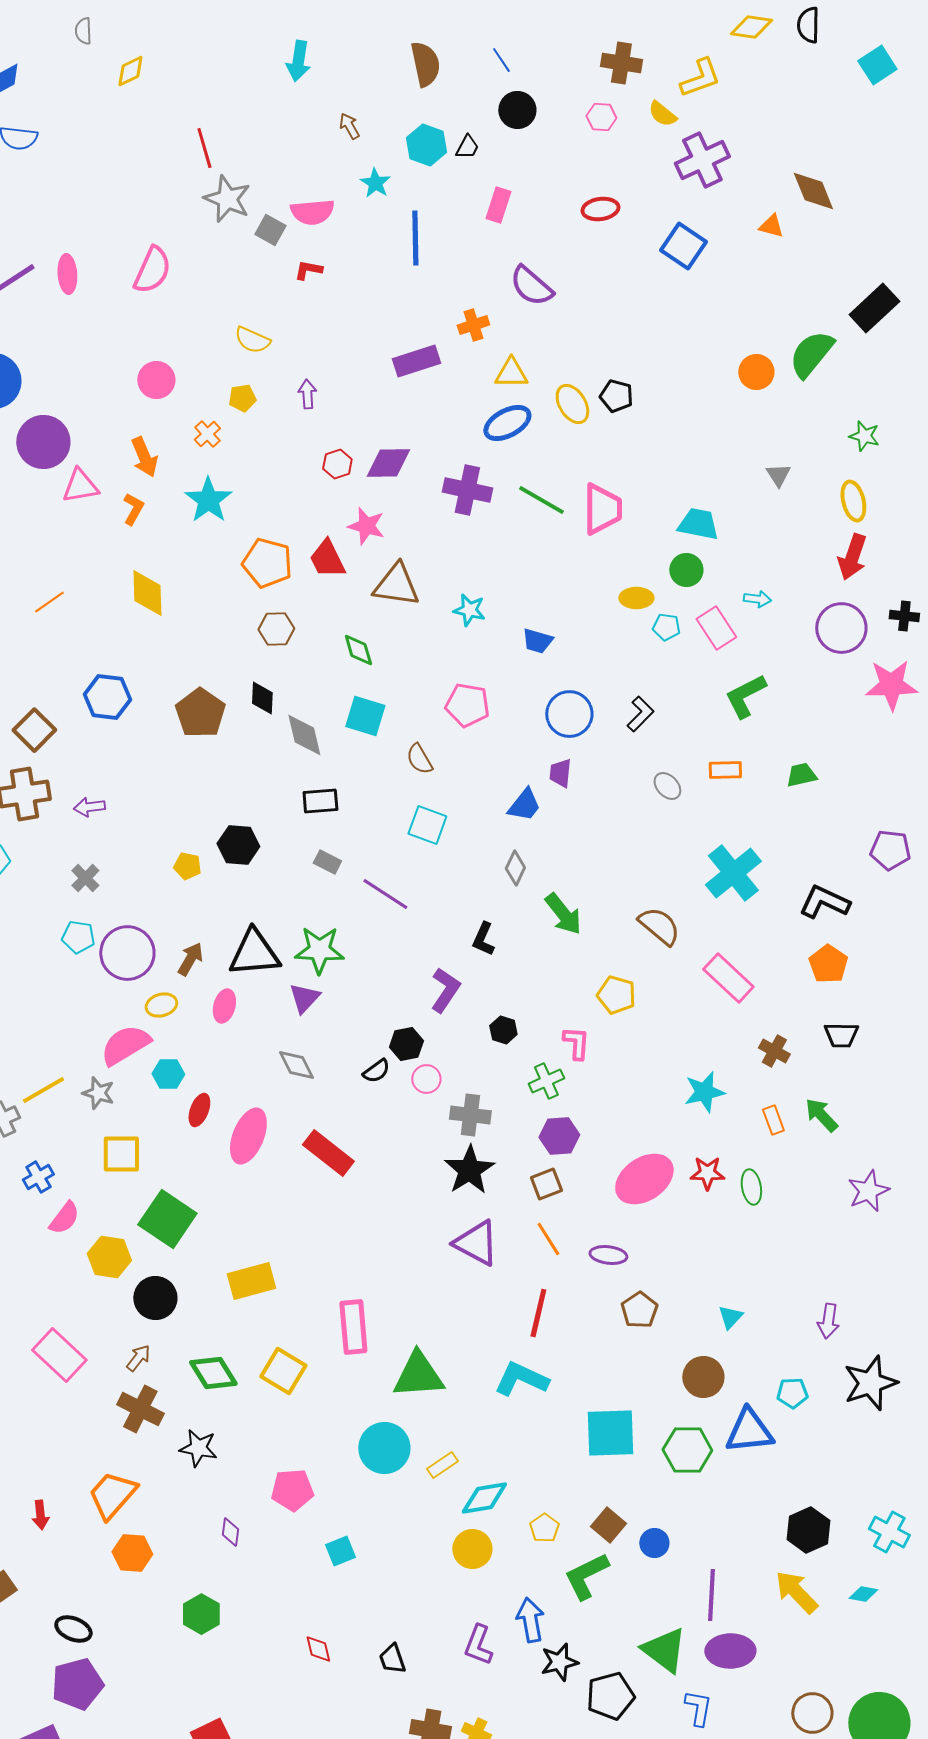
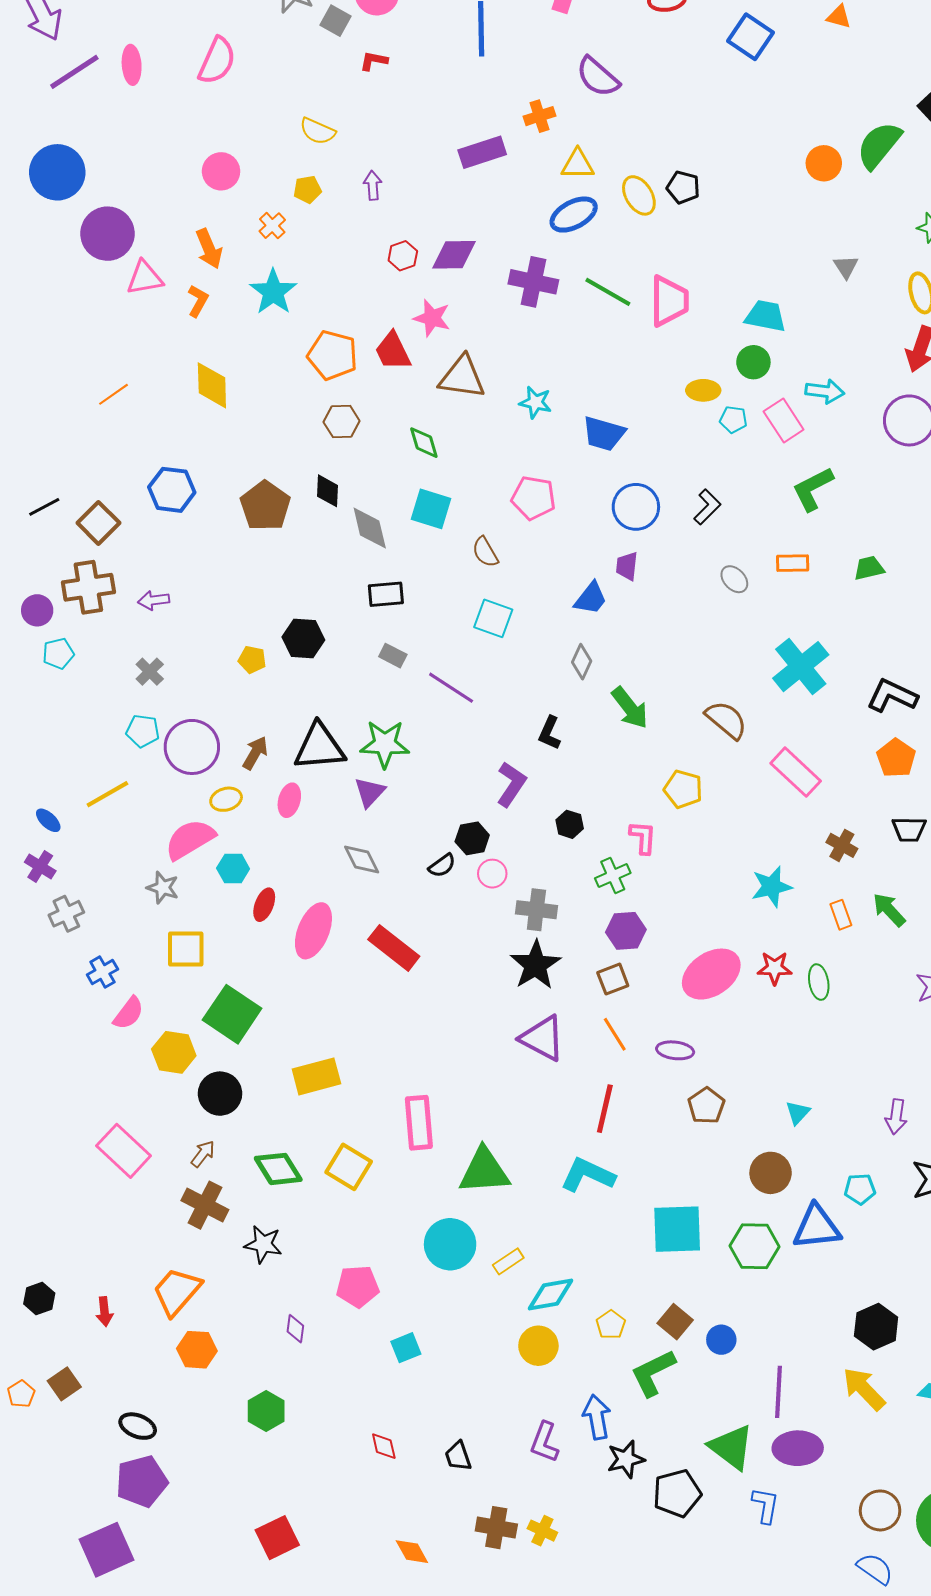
cyan arrow: (757, 599) -> (825, 391), size x1.4
blue trapezoid: (537, 641) -> (604, 434), size x1.4
yellow line: (43, 1090) -> (107, 794), moved

